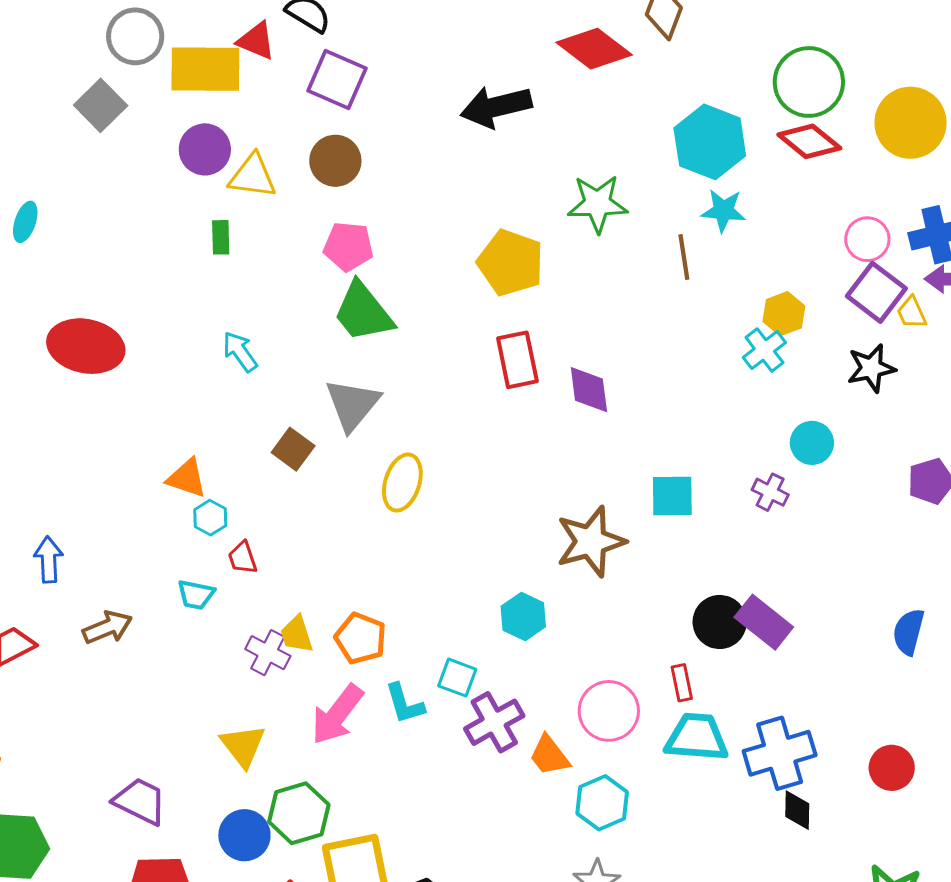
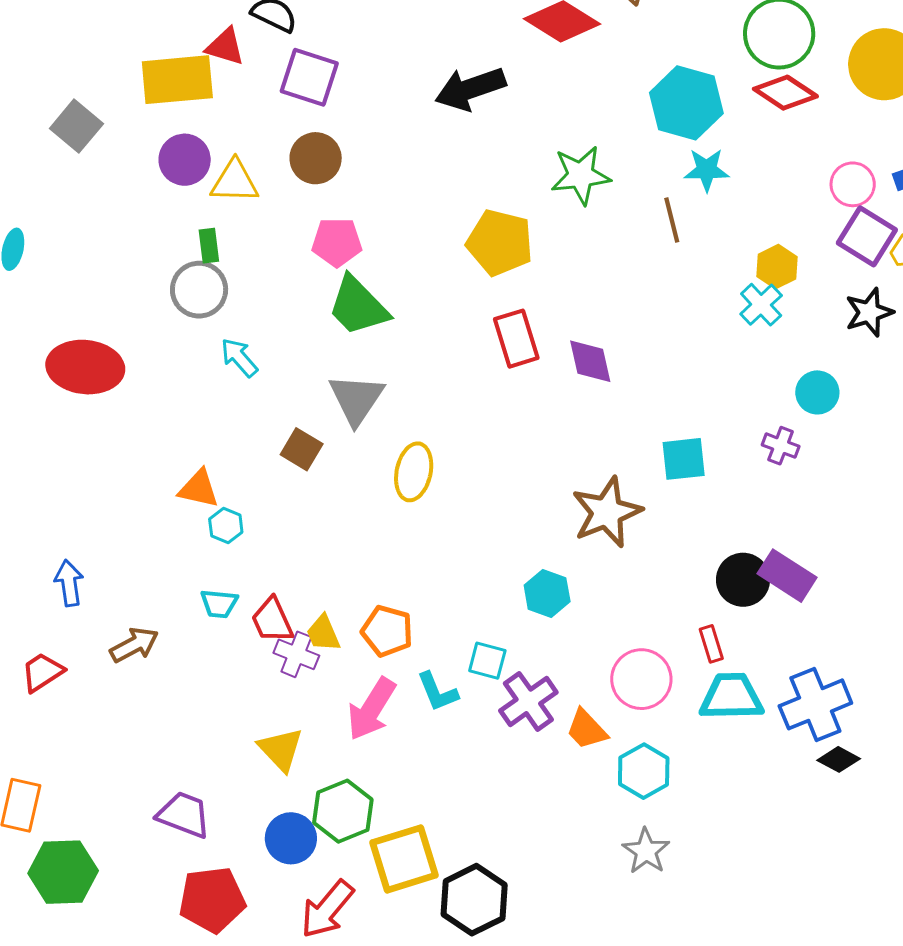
gray circle: (135, 36) -> (199, 290), moved
red trapezoid: (243, 558) -> (272, 620), moved, size x1.4
black diamond: (797, 810) -> (839, 759), turned -57

